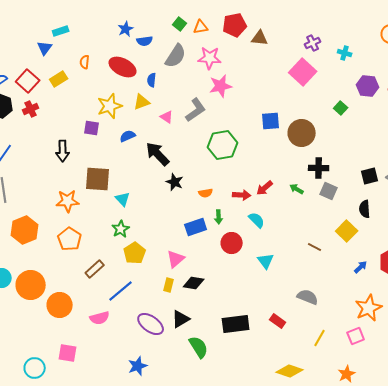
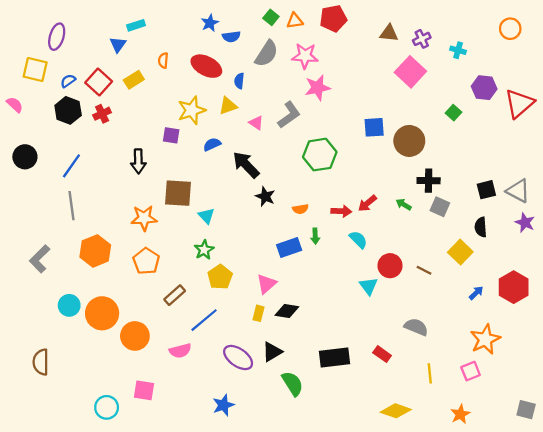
brown triangle: (260, 38) -> (389, 33), moved
red circle: (232, 243) -> (390, 266), moved
yellow line: (320, 338) -> (430, 373), turned -36

